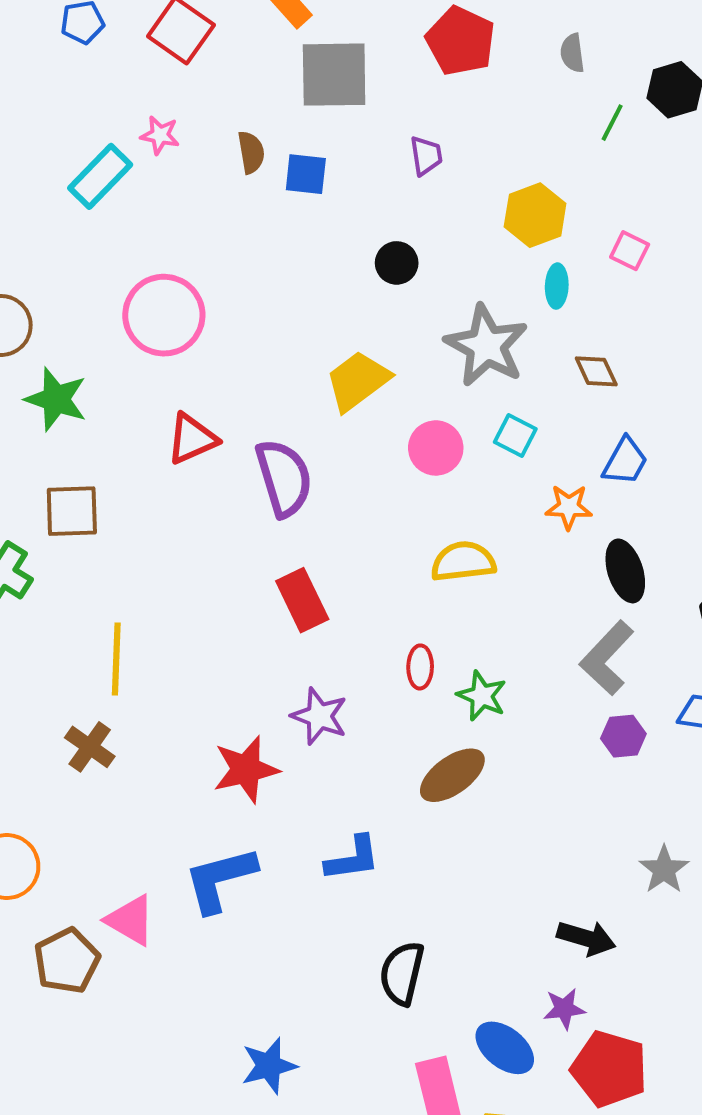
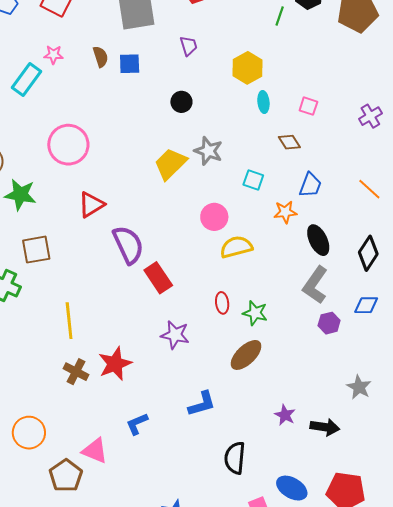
pink square: (630, 251) -> (308, 106), moved
gray star: (486, 346) -> (208, 151), moved, size x0.7
pink circle: (436, 448) -> (214, 217), moved
purple semicircle: (284, 478) -> (128, 245), moved
brown cross: (90, 747) -> (76, 372), moved
red star: (246, 769) -> (115, 364), moved
blue L-shape: (220, 879) -> (137, 424), size x0.6
purple star: (564, 1009) -> (285, 415), moved, turned -30

